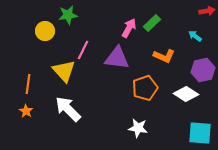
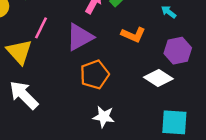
purple triangle: (117, 58) -> (80, 37), turned -36
orange pentagon: (145, 88) -> (95, 75), moved

